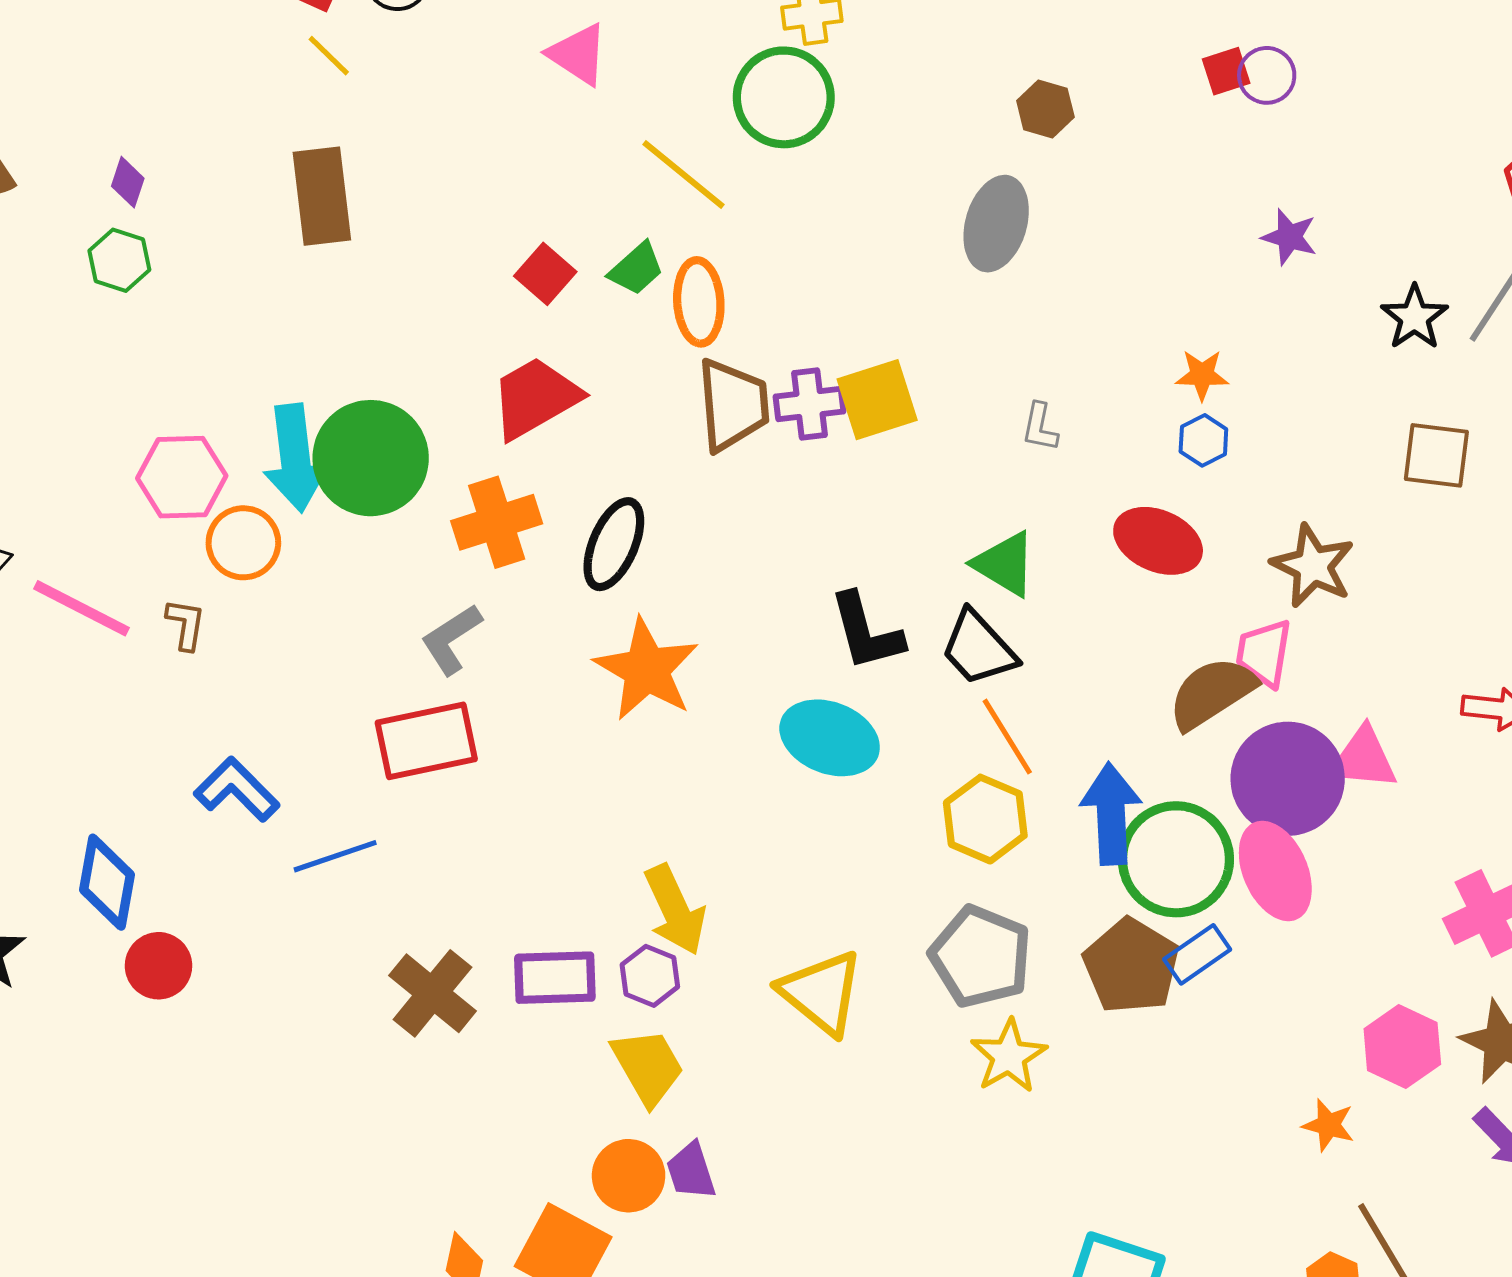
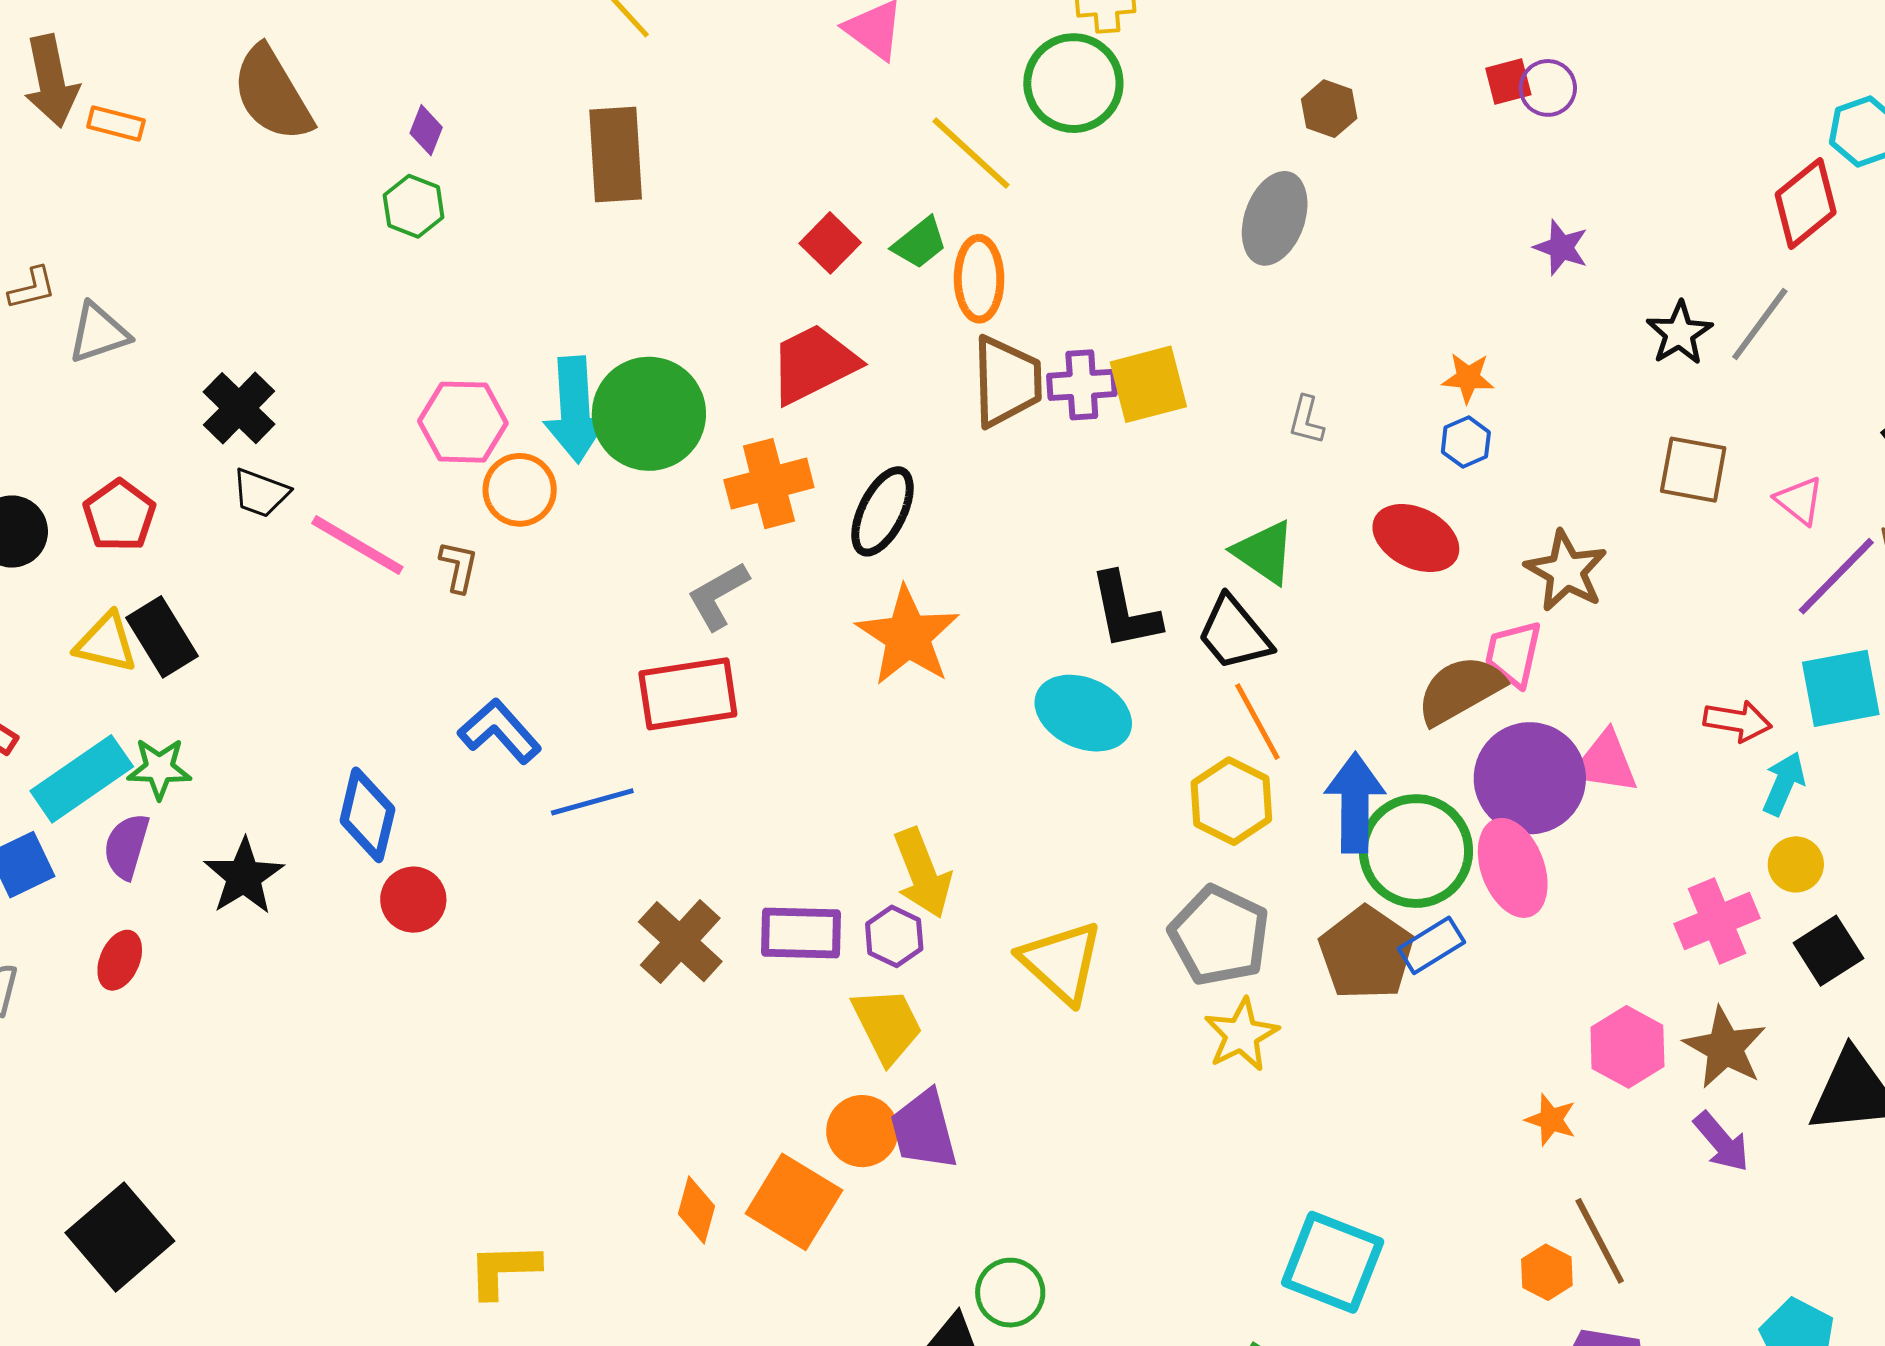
purple trapezoid: (691, 1171) -> (924, 1130), size x1.4

